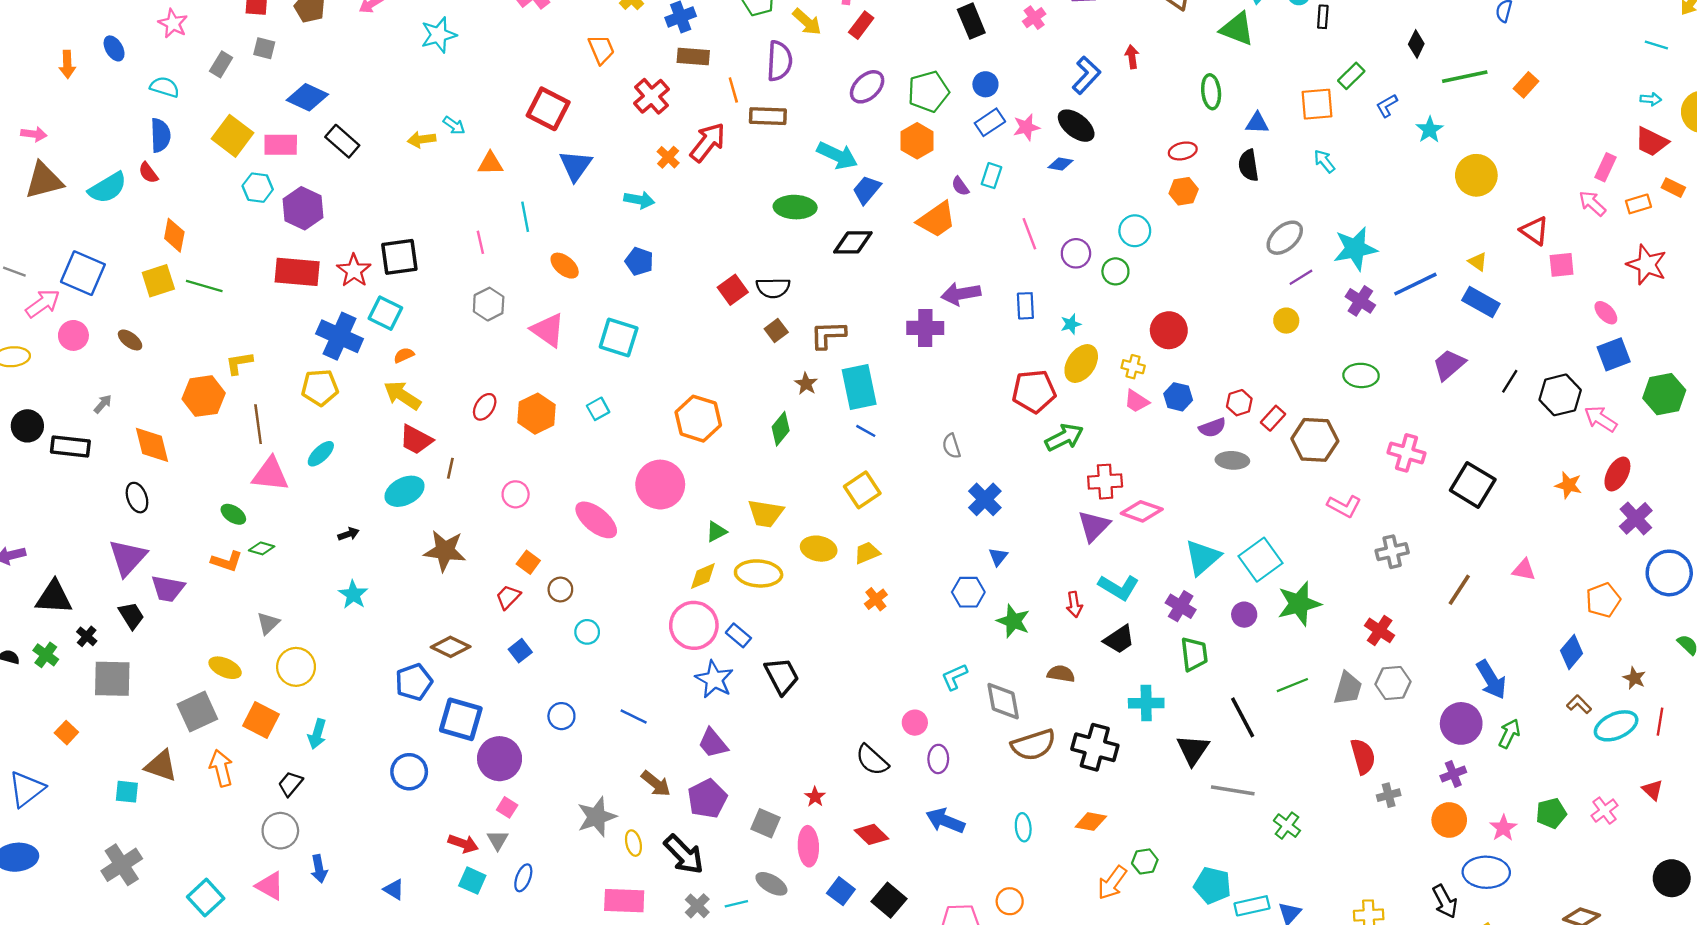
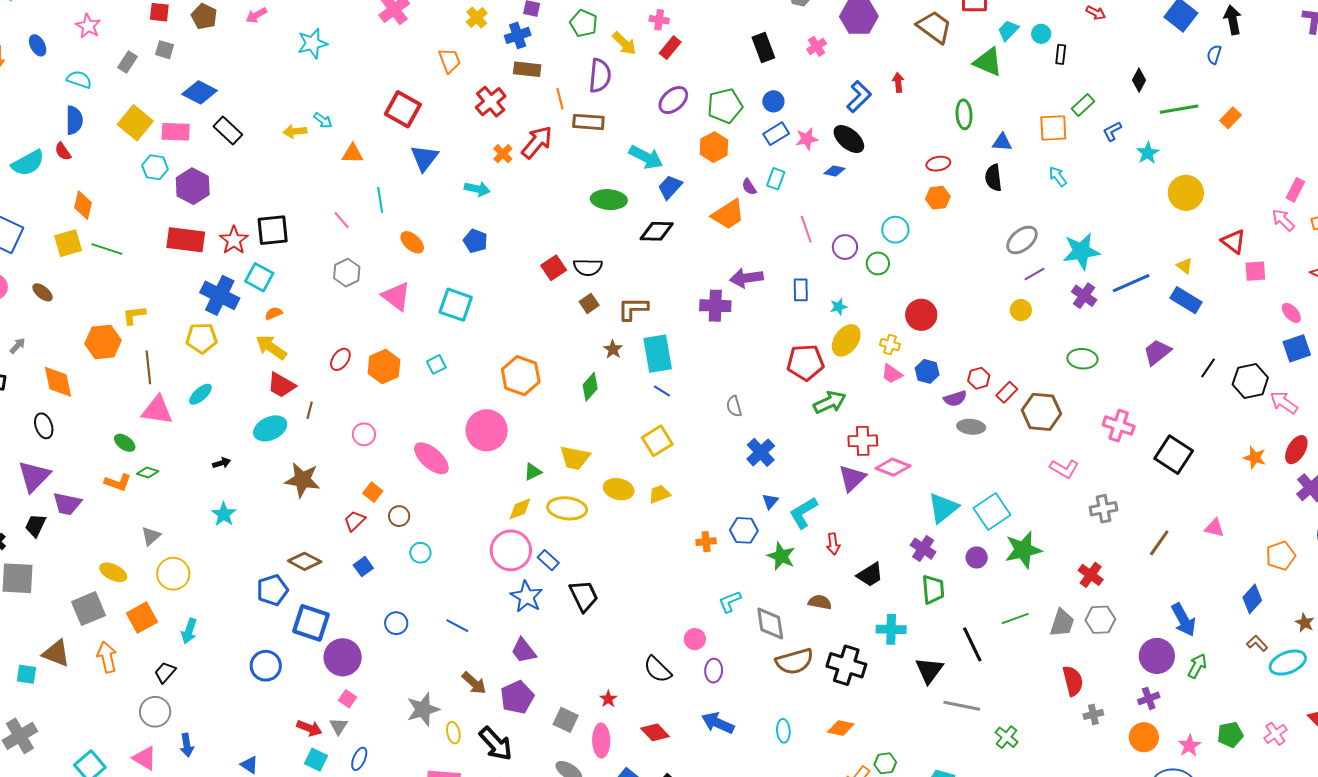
pink line: (480, 242) -> (342, 220), turned -30
cyan L-shape: (1119, 587) -> (803, 513), moved, turned 116
orange cross: (876, 599) -> (706, 542), moved, turned 30
black trapezoid: (131, 616) -> (35, 525), turned -125
orange square: (261, 720) -> (142, 618), turned 32

